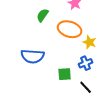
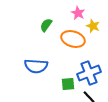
yellow star: (90, 42) -> (93, 26), moved
blue cross: (86, 63) -> (89, 73), size x1.6

